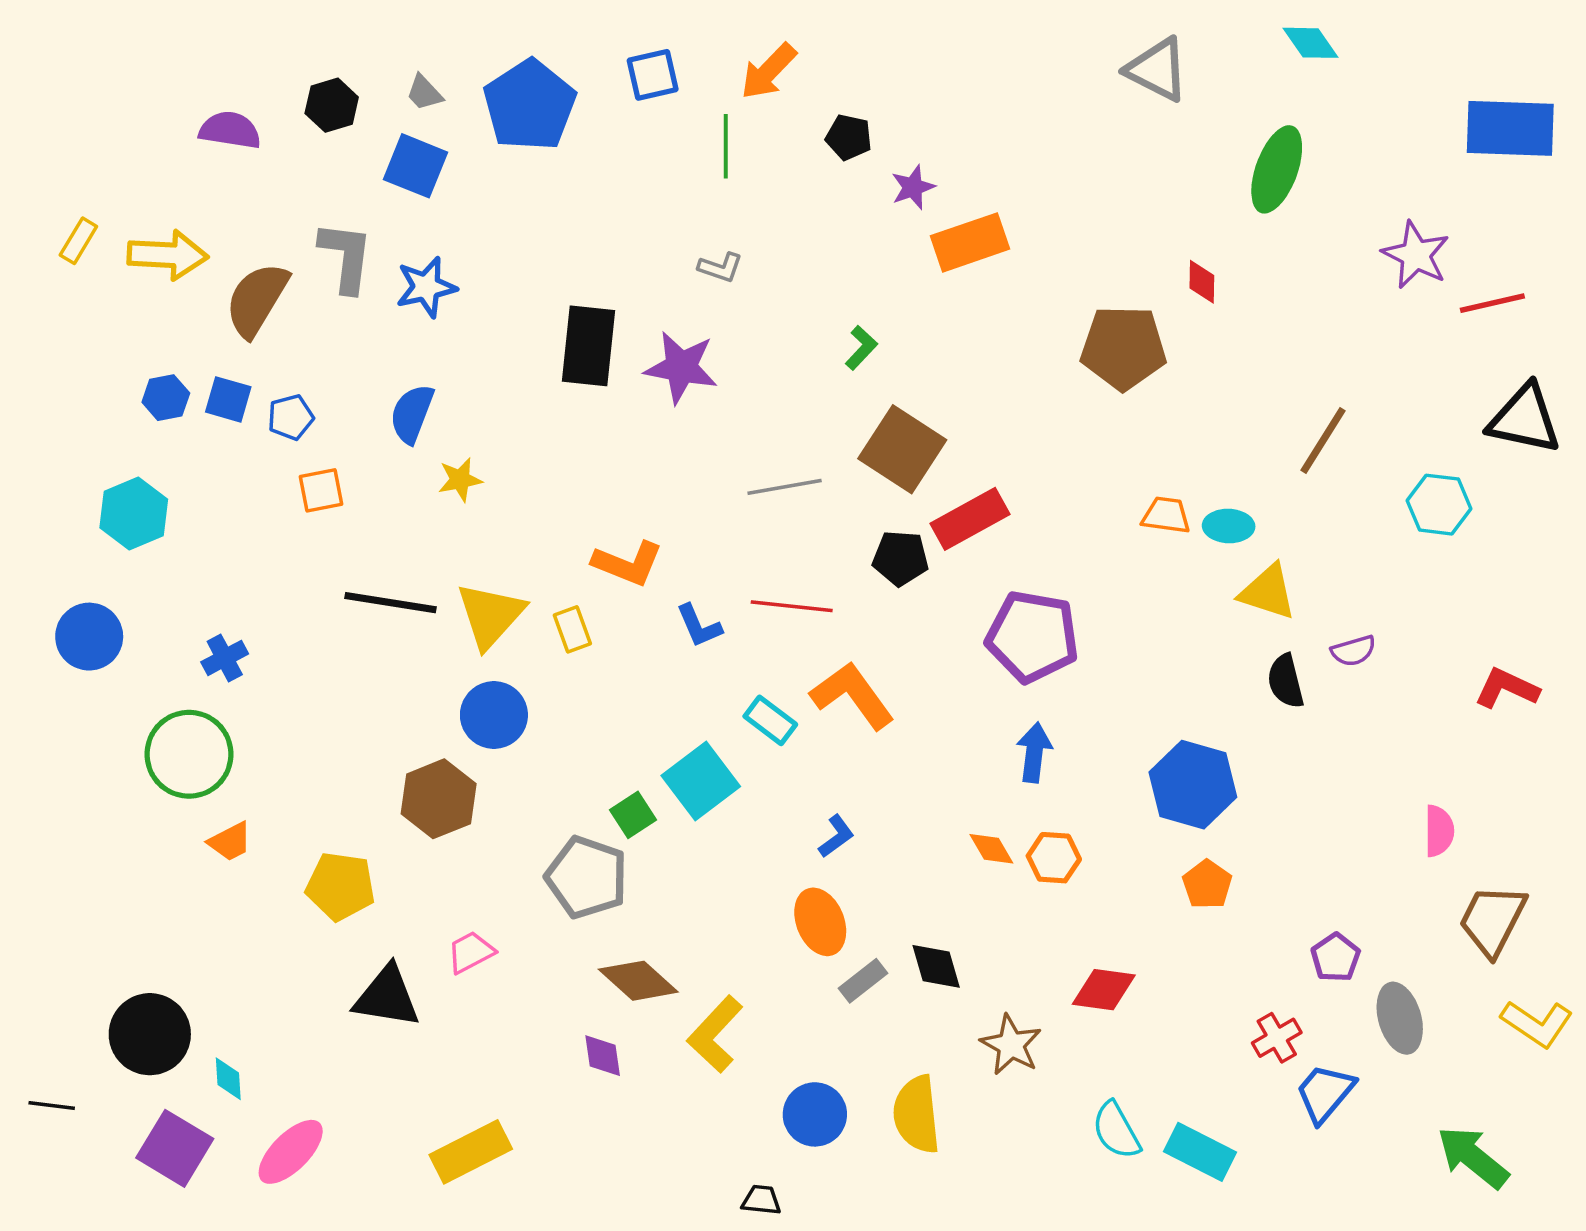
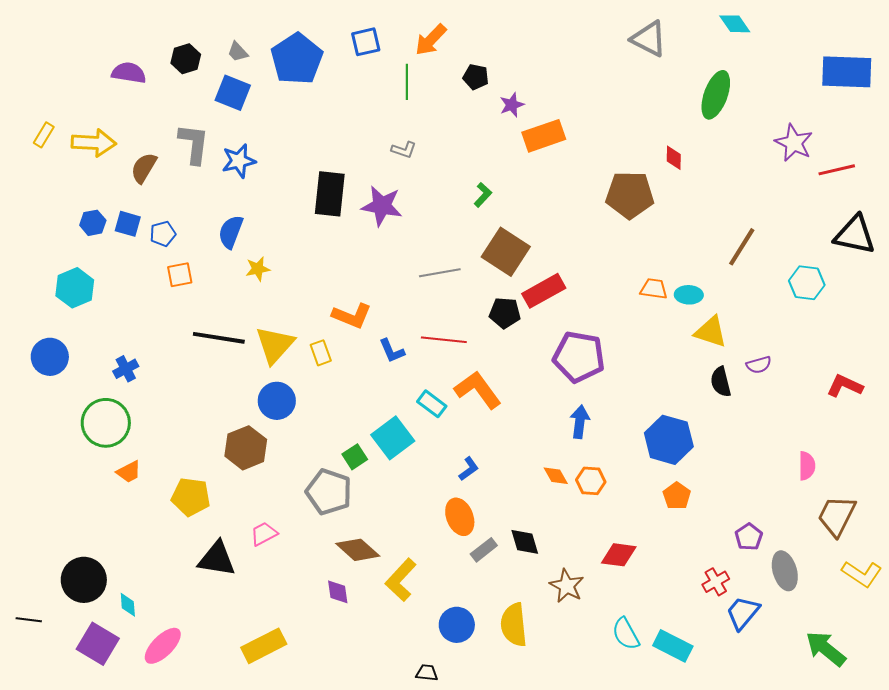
brown semicircle: (257, 300) -> (144, 168), size x0.7

